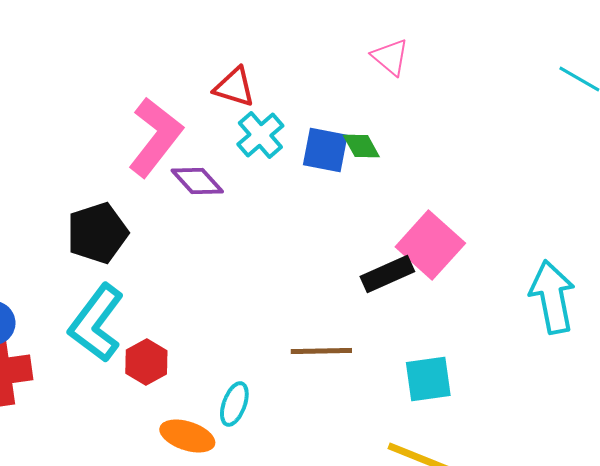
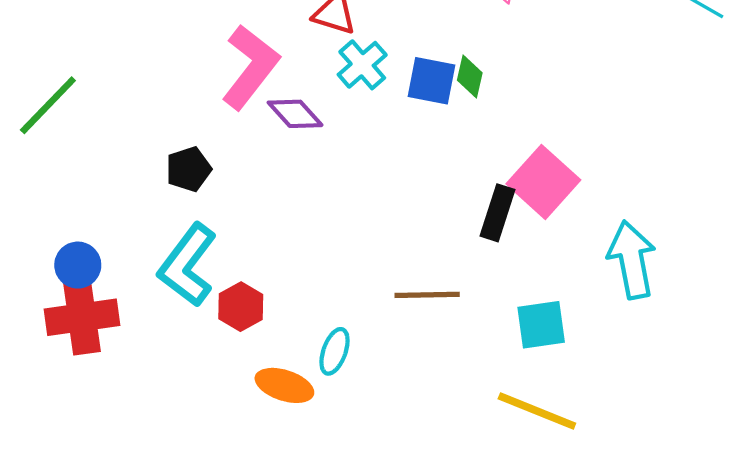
green diamond: (361, 146) -> (470, 77), turned 42
black pentagon: (97, 233) -> (189, 169), size x0.7
black rectangle: (387, 274) -> (497, 213), turned -48
cyan arrow: (552, 297) -> (632, 260), moved

